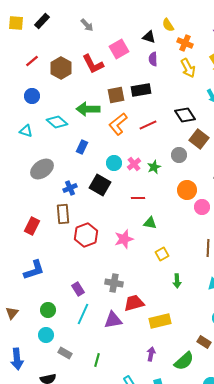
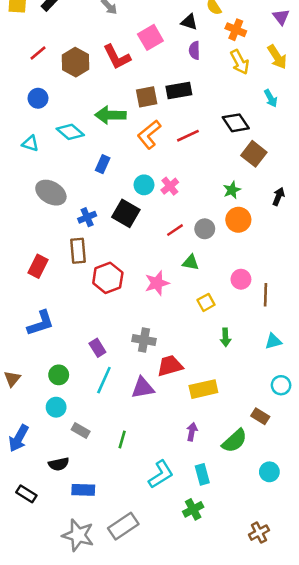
gray circle: (179, 155) -> (205, 229), moved
green star: (154, 167) -> (232, 190), moved
gray ellipse: (42, 169) -> (51, 193), turned 65
red line: (138, 198) -> (175, 230), turned -32
pink circle: (202, 207) -> (241, 279), moved
blue arrow: (17, 359) -> (19, 438), turned 35

